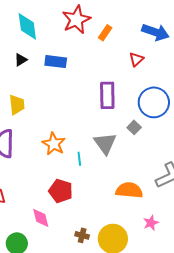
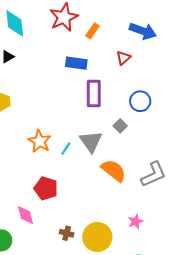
blue rectangle: (56, 62) -> (76, 63), moved
blue circle: (154, 102) -> (140, 101), size x0.7
cyan line: (79, 159) -> (66, 149), moved, turned 40
orange semicircle: (129, 190) -> (114, 171), moved, turned 32

